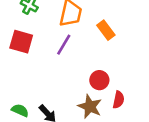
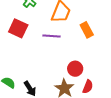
purple line: (64, 45) -> (51, 36), turned 54

